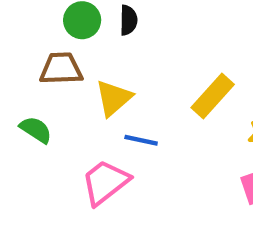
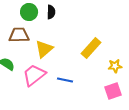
blue line: (141, 140) -> (65, 80), moved
pink trapezoid: (105, 182) -> (34, 75), moved

